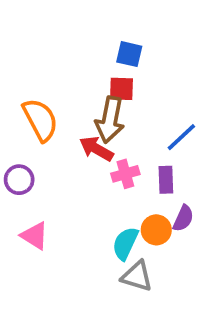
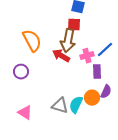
pink cross: (125, 174) -> (87, 56), moved
pink triangle: (35, 236) -> (25, 113), moved
gray triangle: (137, 276) -> (60, 106), moved

